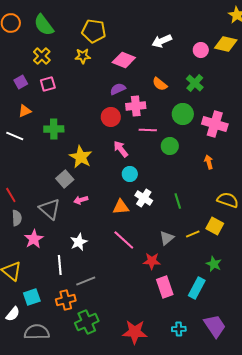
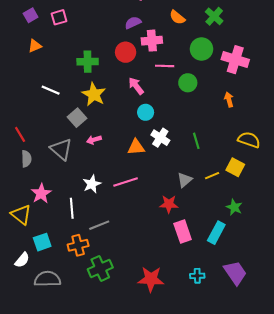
green cross: (54, 129) -> (88, 62), moved
white line: (15, 136) -> (51, 90), moved
pink star: (34, 239) -> (41, 194), moved
pink line: (124, 240) -> (126, 182), moved, turned -60

